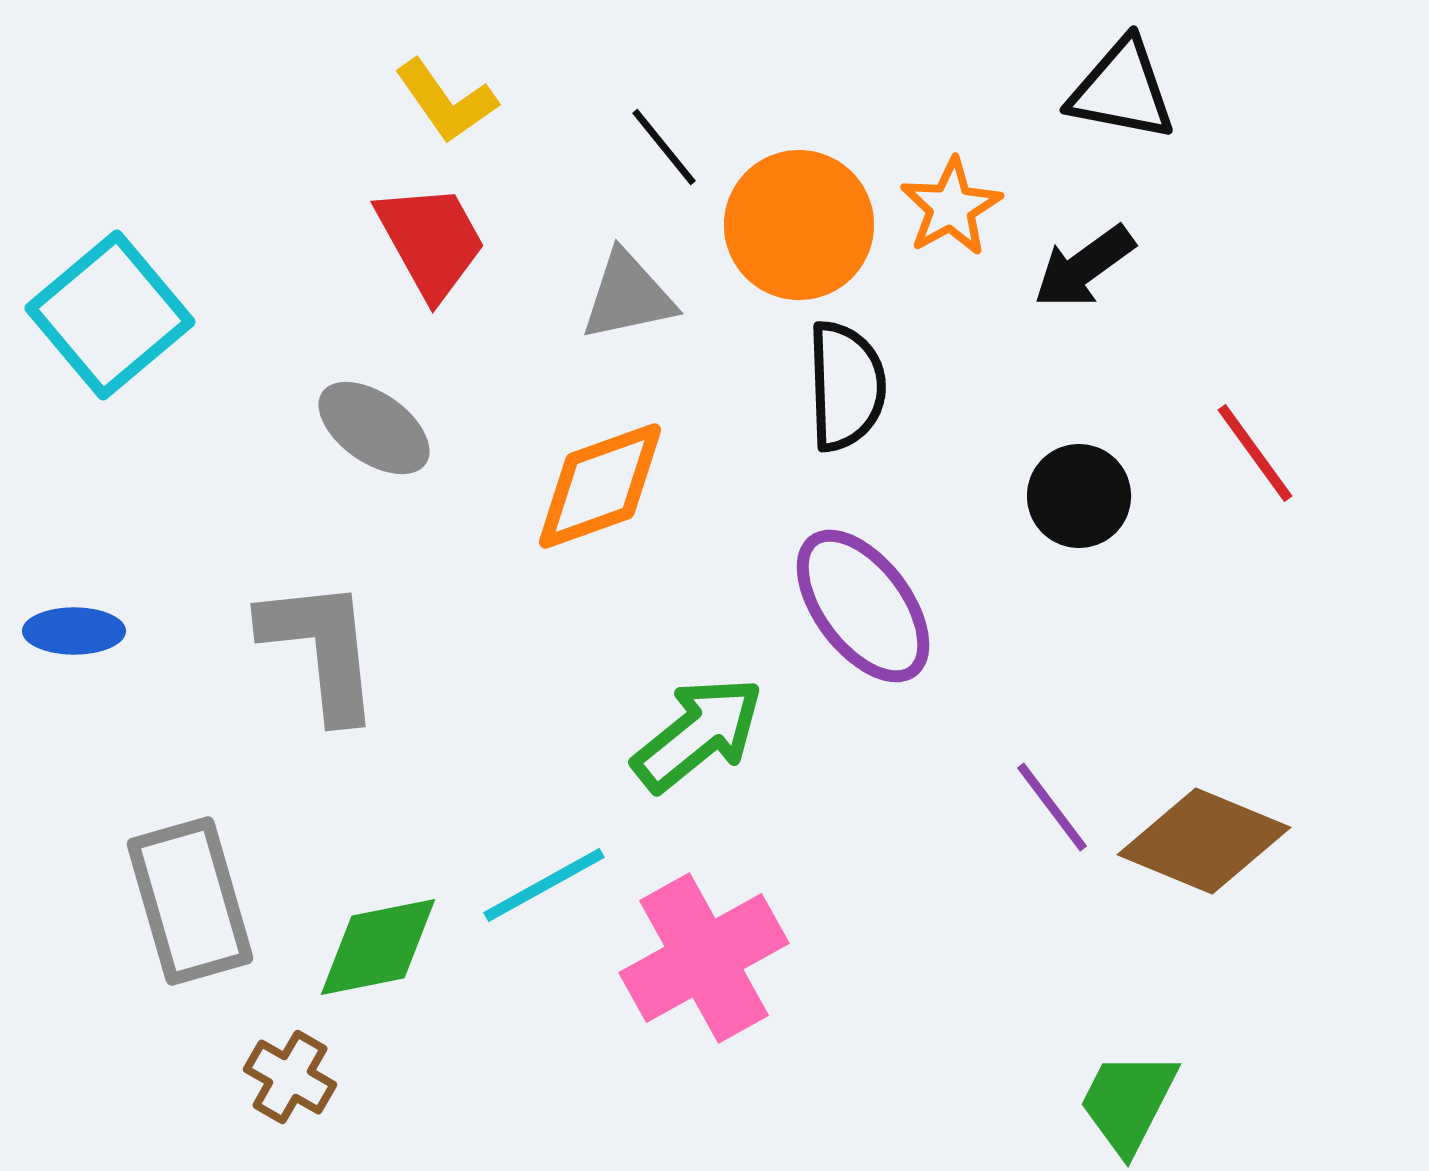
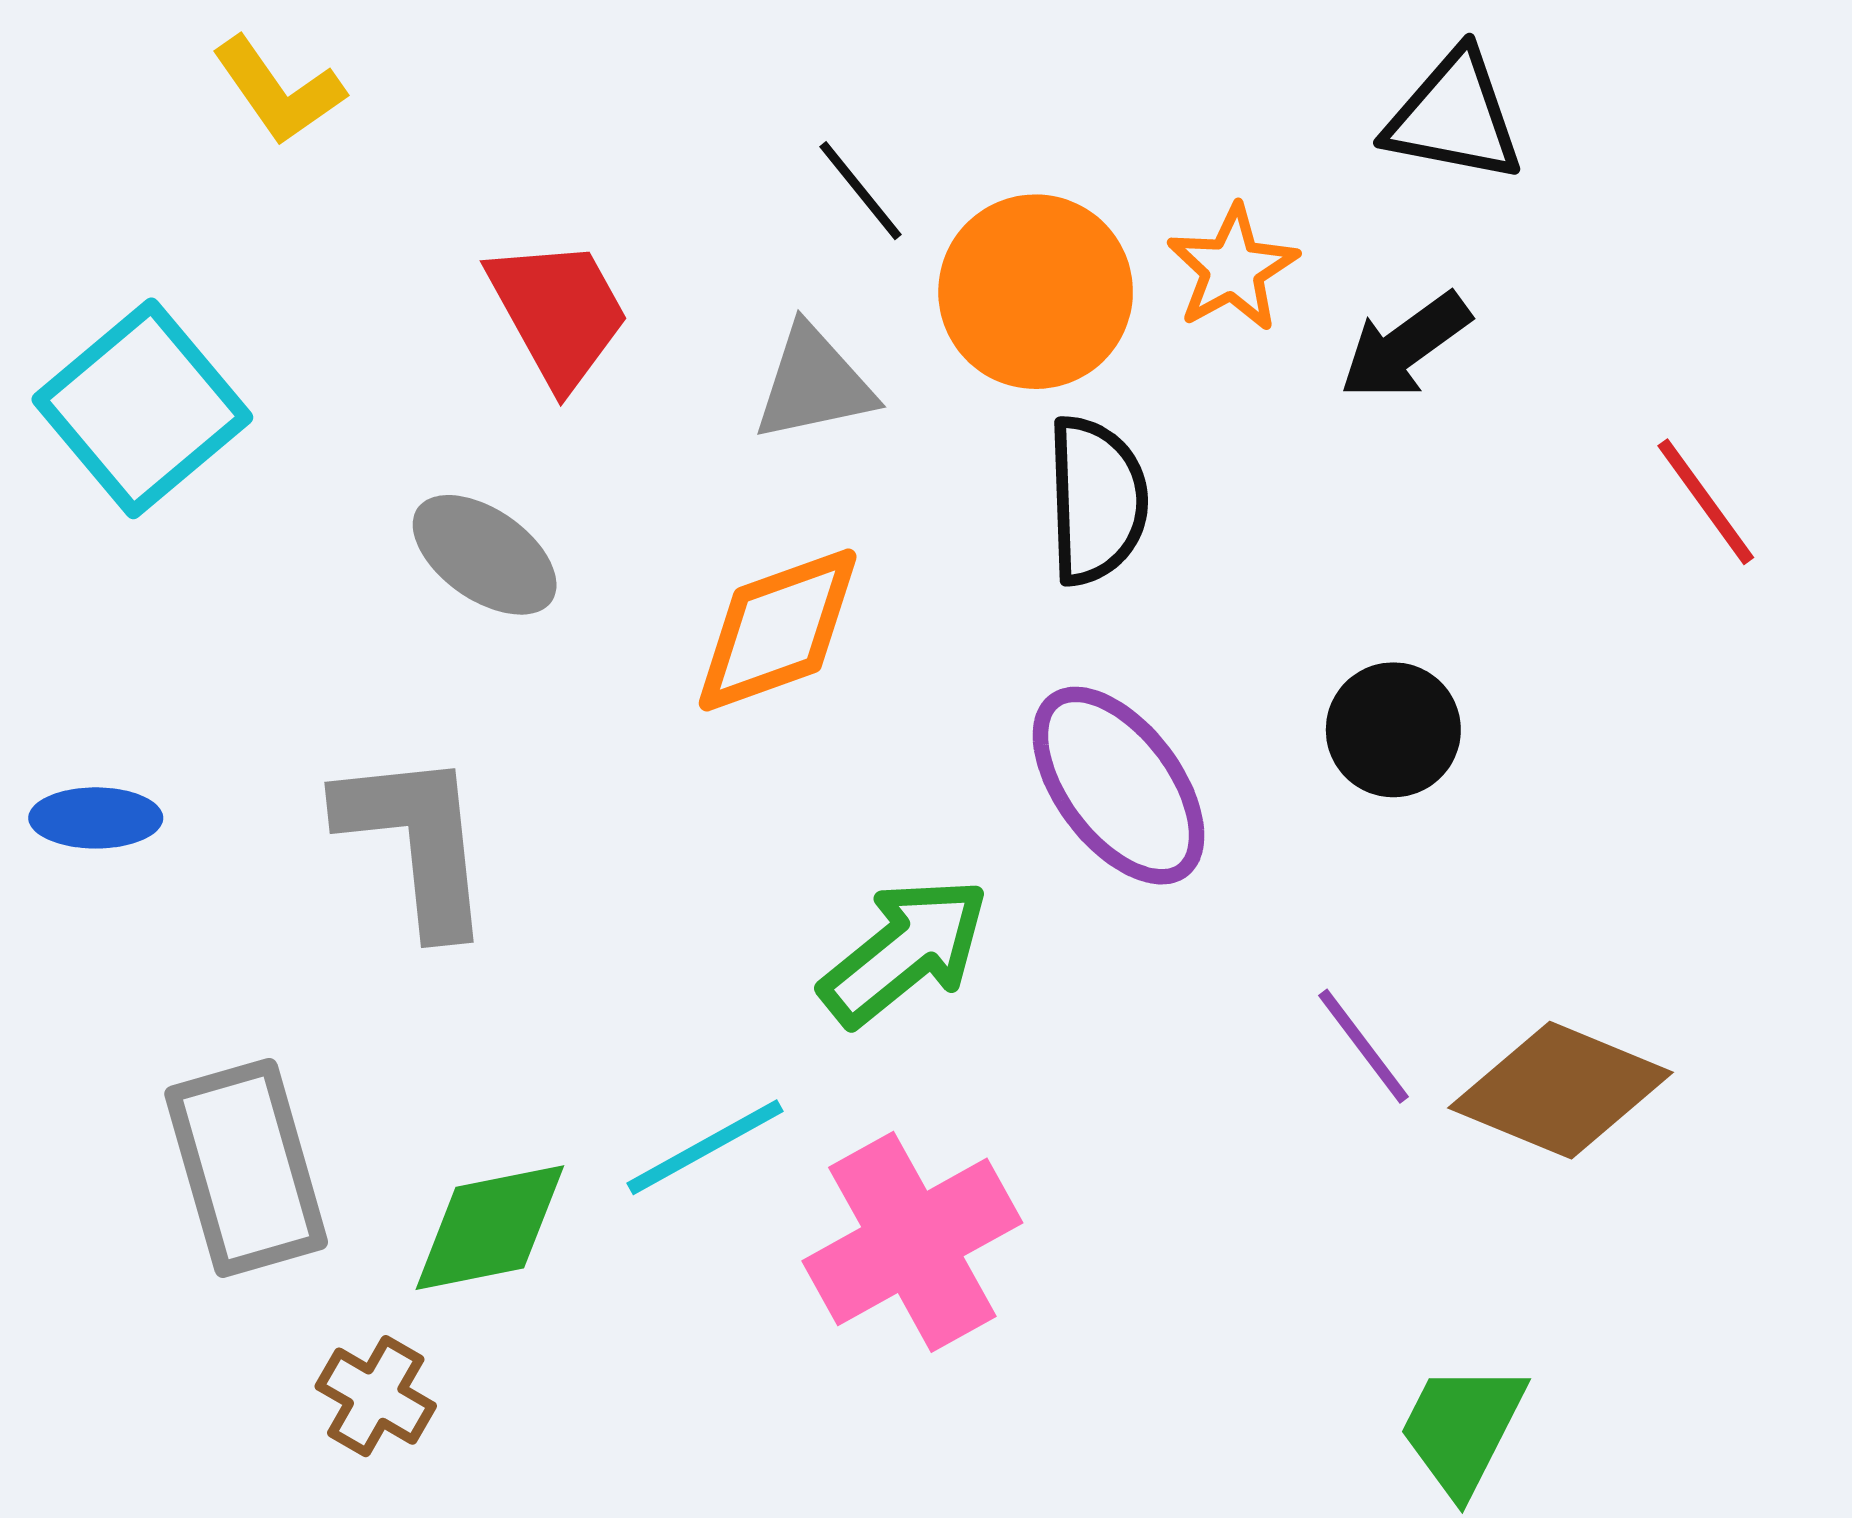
yellow L-shape: (446, 101) -> (278, 91), moved
red line: (1255, 453) -> (1706, 502), moved
black circle: (1079, 496) -> (1393, 730), moved

